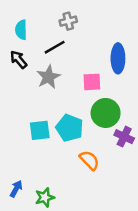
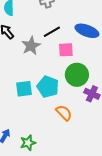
black line: (55, 47) -> (52, 32), moved
blue ellipse: (118, 58) -> (87, 31), turned -70

